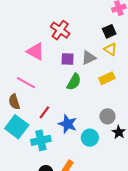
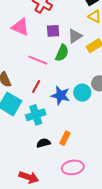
gray triangle: (89, 58) -> (75, 36), moved
pink line: (26, 83) -> (38, 60), moved
cyan circle: (90, 138) -> (82, 93), moved

